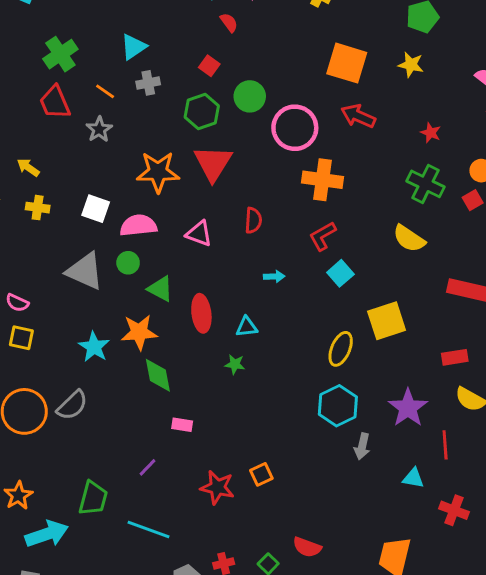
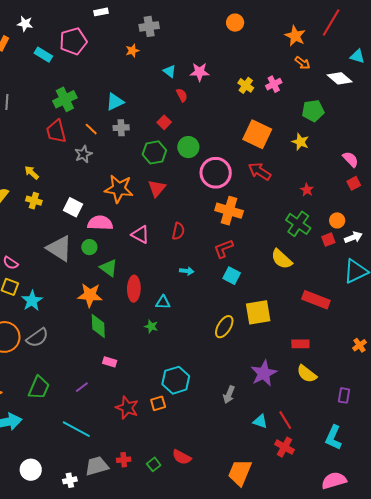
red triangle: (213, 163) -> (157, 188), size x0.7
cyan square: (340, 273) -> (232, 276), turned -30
cyan star: (94, 347) -> (32, 301), moved
cyan hexagon: (338, 406) -> (176, 380), moved
red line: (445, 445) -> (285, 420), moved, turned -36
green trapezoid: (93, 498) -> (39, 388), moved

